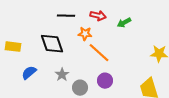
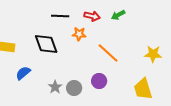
green arrow: (124, 23) -> (118, 15), moved
orange line: (99, 53) -> (108, 53), moved
gray star: (62, 75) -> (55, 87), moved

